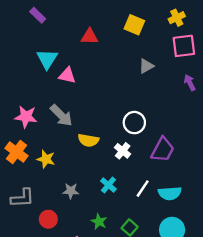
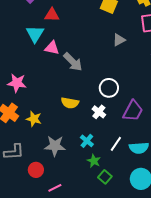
red triangle: (90, 37) -> (52, 15), moved
gray arrow: (61, 115) -> (73, 62), moved
gray star: (71, 191) -> (55, 146), size x1.5
green star: (99, 222) -> (94, 161), moved

